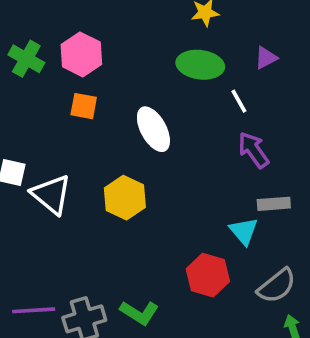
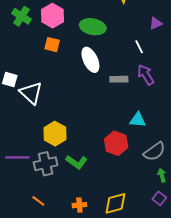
green ellipse: (200, 65) -> (93, 27), moved
yellow hexagon: (125, 198) -> (55, 134), moved
gray rectangle: (274, 204) -> (119, 79), moved
cyan triangle: (244, 231) -> (138, 120), turned -48

